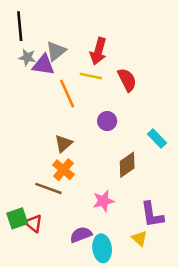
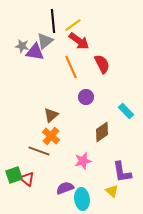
black line: (20, 26) -> (53, 21), moved
red arrow: (98, 51) -> (79, 41), turned -70
yellow line: (91, 76) -> (73, 25), moved, turned -48
orange line: (67, 94) -> (71, 67), moved

